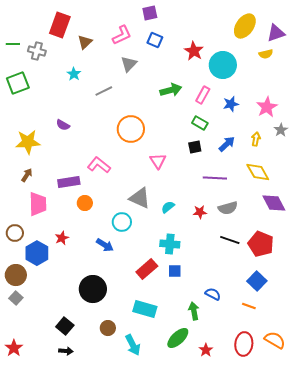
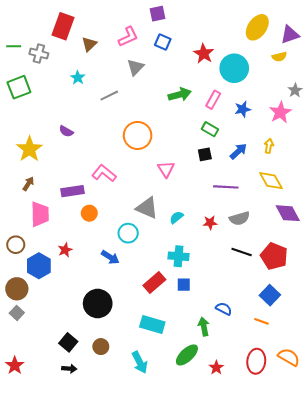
gray star: (281, 130) -> (295, 90), moved
yellow star: (28, 142) -> (29, 149), turned -30
brown circle: (108, 328) -> (101, 347), moved

